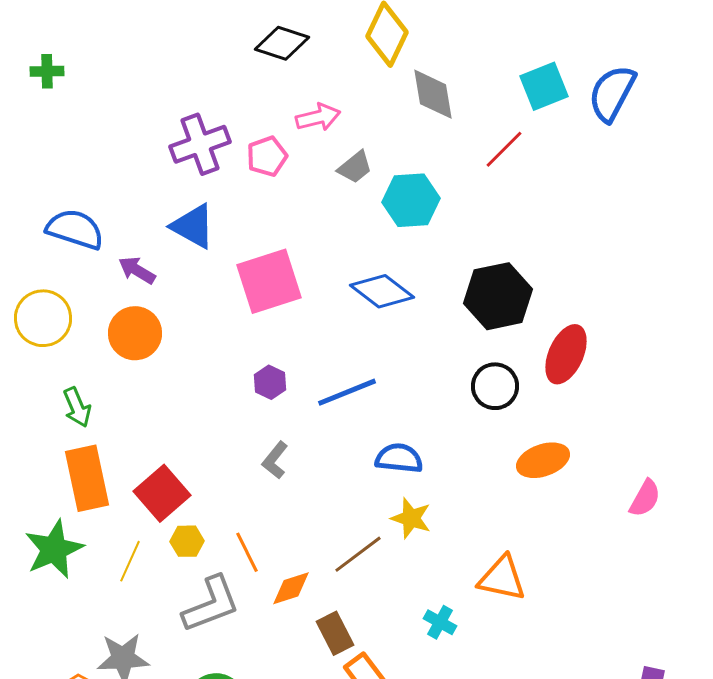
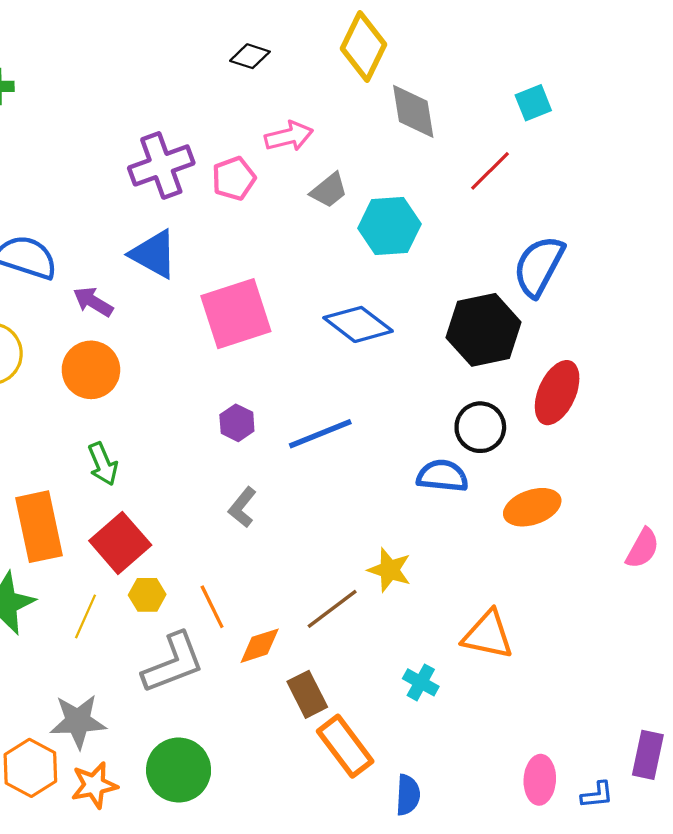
black diamond: (282, 43) -> (250, 56), size x0.7
cyan square: (544, 86) -> (533, 103), size x0.7
blue semicircle: (612, 93) -> (539, 266), moved
green arrow: (77, 407) -> (103, 464), moved
blue semicircle: (399, 458) -> (442, 476), moved

